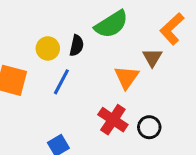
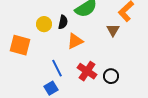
orange triangle: (127, 77) -> (75, 41), moved, turned 30
blue line: (61, 82) -> (57, 68), moved, turned -54

